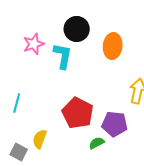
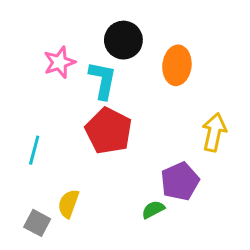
red pentagon: (78, 113) -> (109, 131), moved
purple pentagon: (115, 124) -> (180, 181), turned -30

